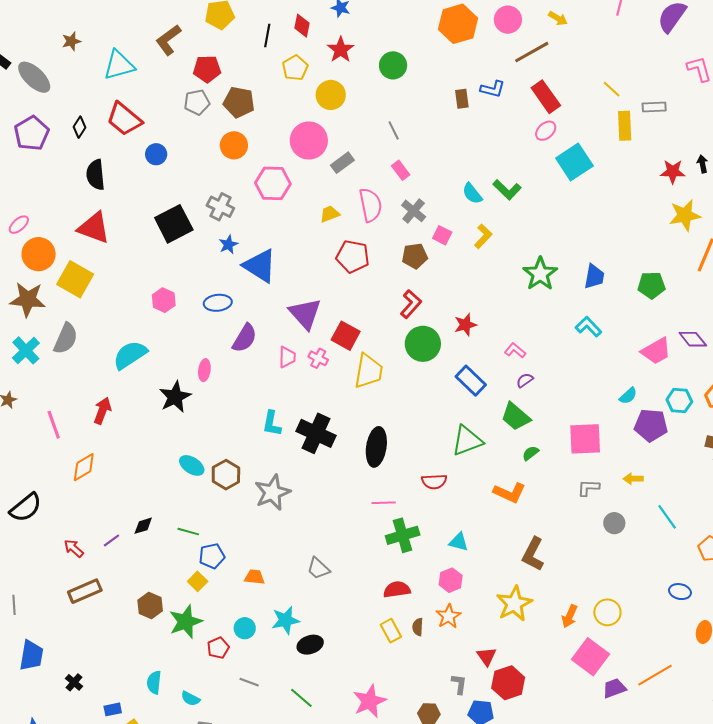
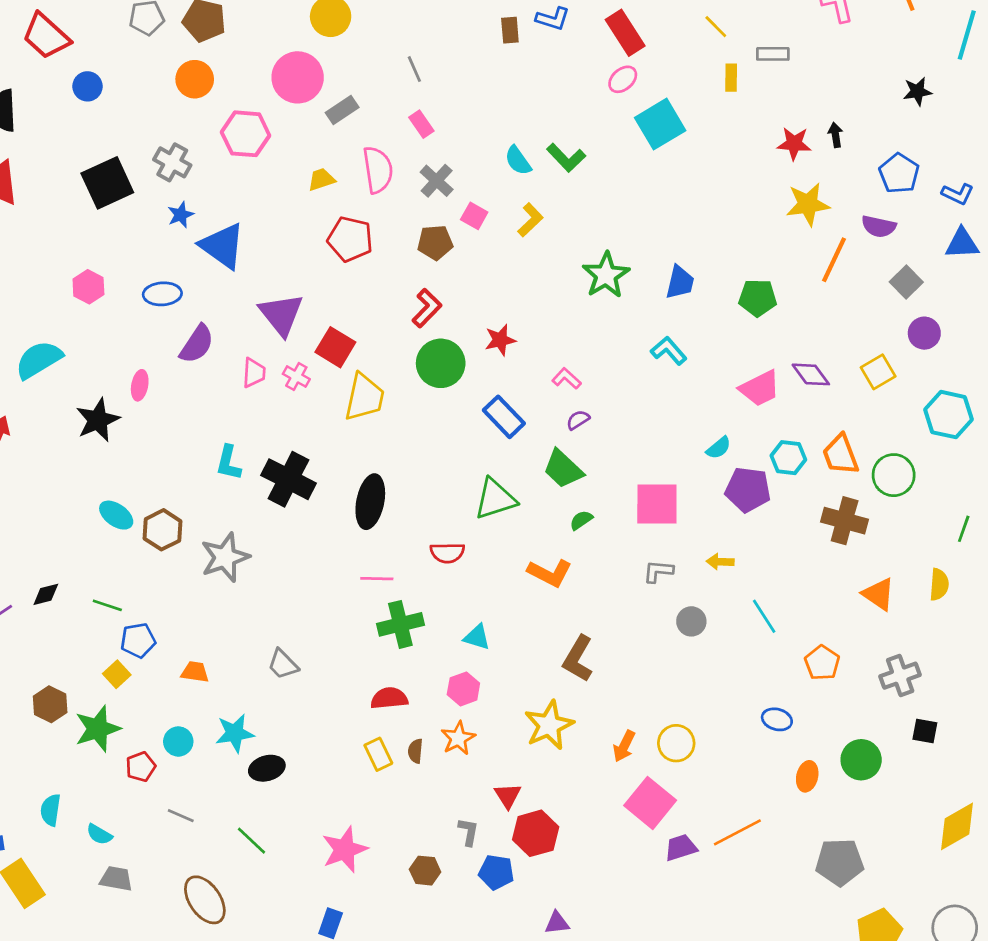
yellow rectangle: (625, 126) -> (731, 78), size x0.7

